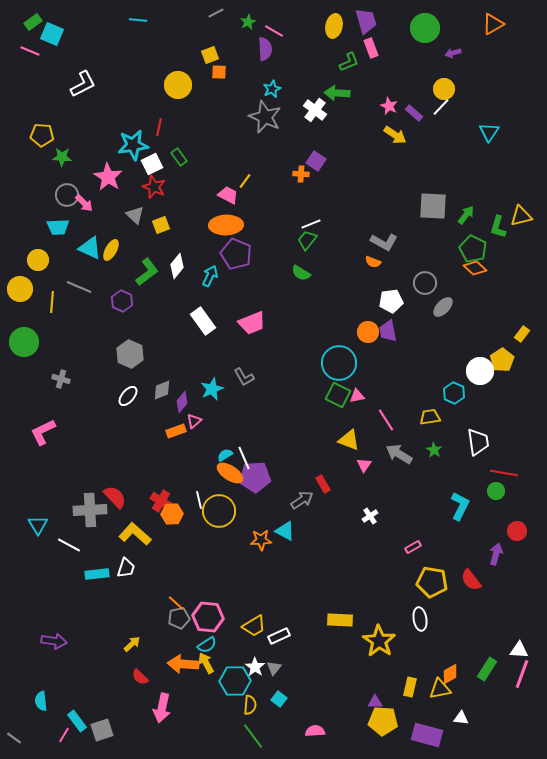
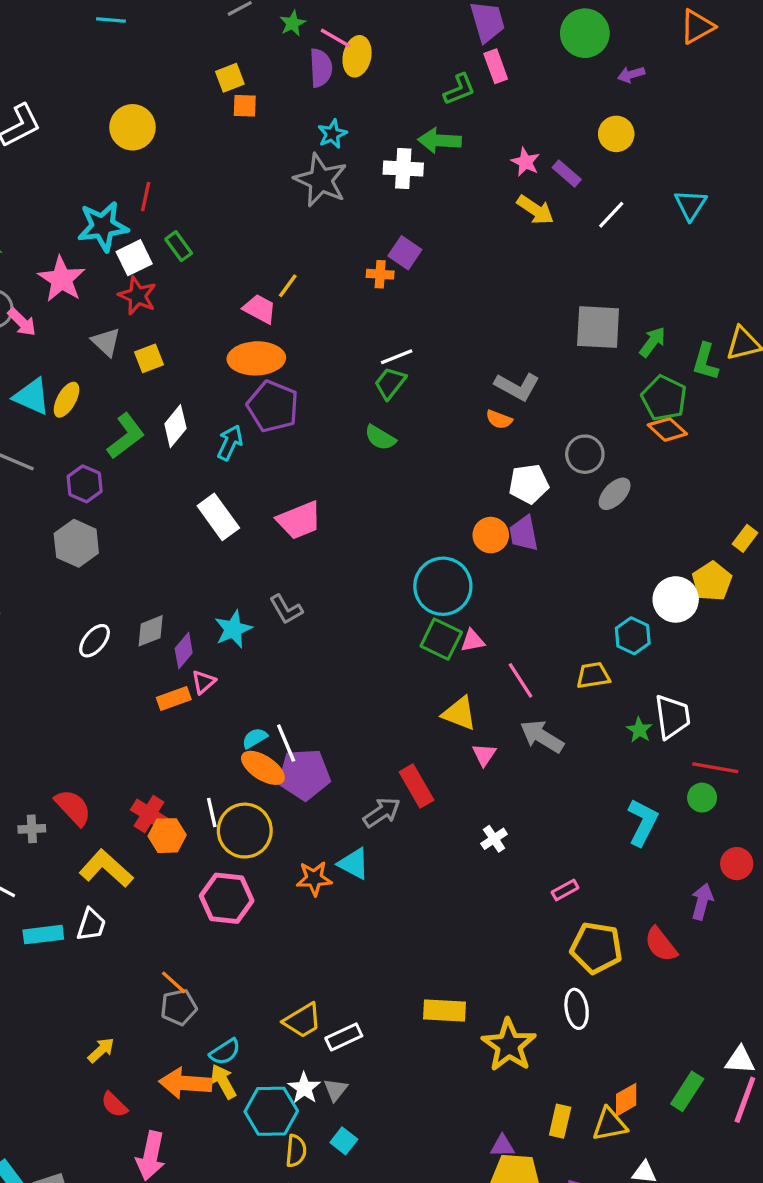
yellow ellipse: (334, 26) -> (357, 56), moved
yellow circle: (178, 85) -> (132, 127), moved
white line: (441, 107) -> (611, 215), moved
white cross: (315, 110) -> (403, 169), turned -35
gray hexagon: (130, 354) -> (76, 543), moved
green star: (434, 450) -> (639, 730), moved
red rectangle: (323, 484) -> (416, 786), size x1.4
gray cross: (90, 510) -> (32, 829), size x0.5
pink hexagon: (208, 617) -> (227, 898), moved

